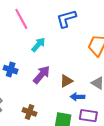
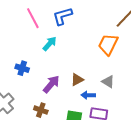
blue L-shape: (66, 19) -> (62, 16), moved
purple arrow: (42, 75) -> (51, 84), moved

